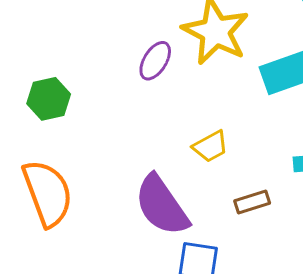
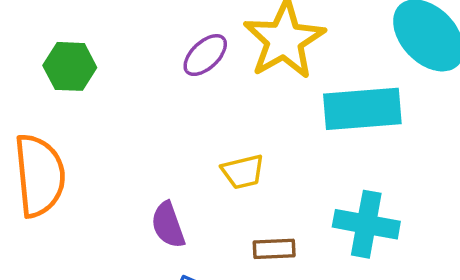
purple semicircle: (162, 205) -> (168, 225), size x0.6

